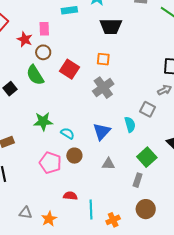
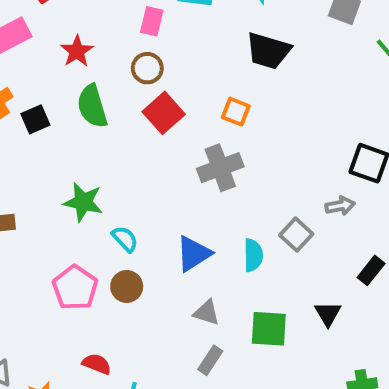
pink rectangle: (44, 29) -> (152, 21), moved
red star: (25, 39) -> (77, 51), moved
brown circle: (43, 52) -> (147, 68), moved
green square: (147, 157) -> (269, 329), turned 30
gray triangle: (108, 164) -> (207, 313), moved
gray rectangle: (138, 180) -> (210, 360), moved

